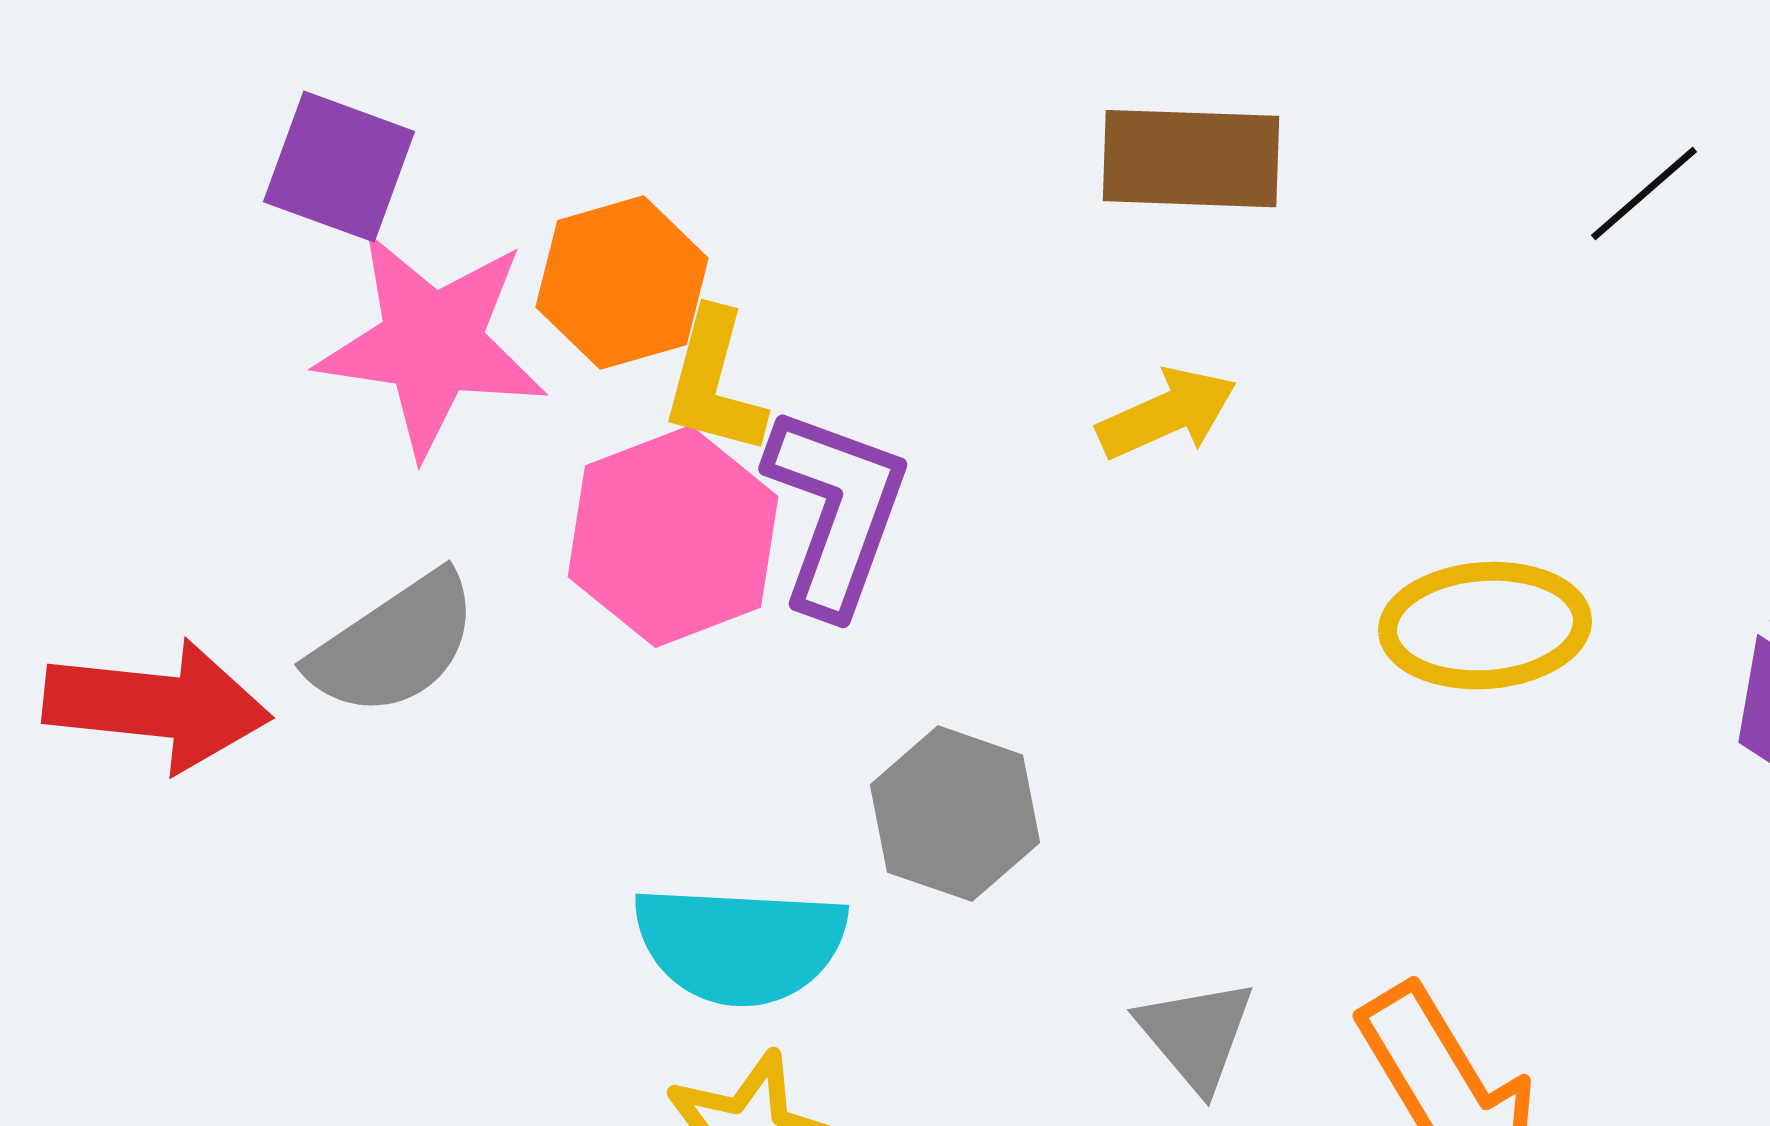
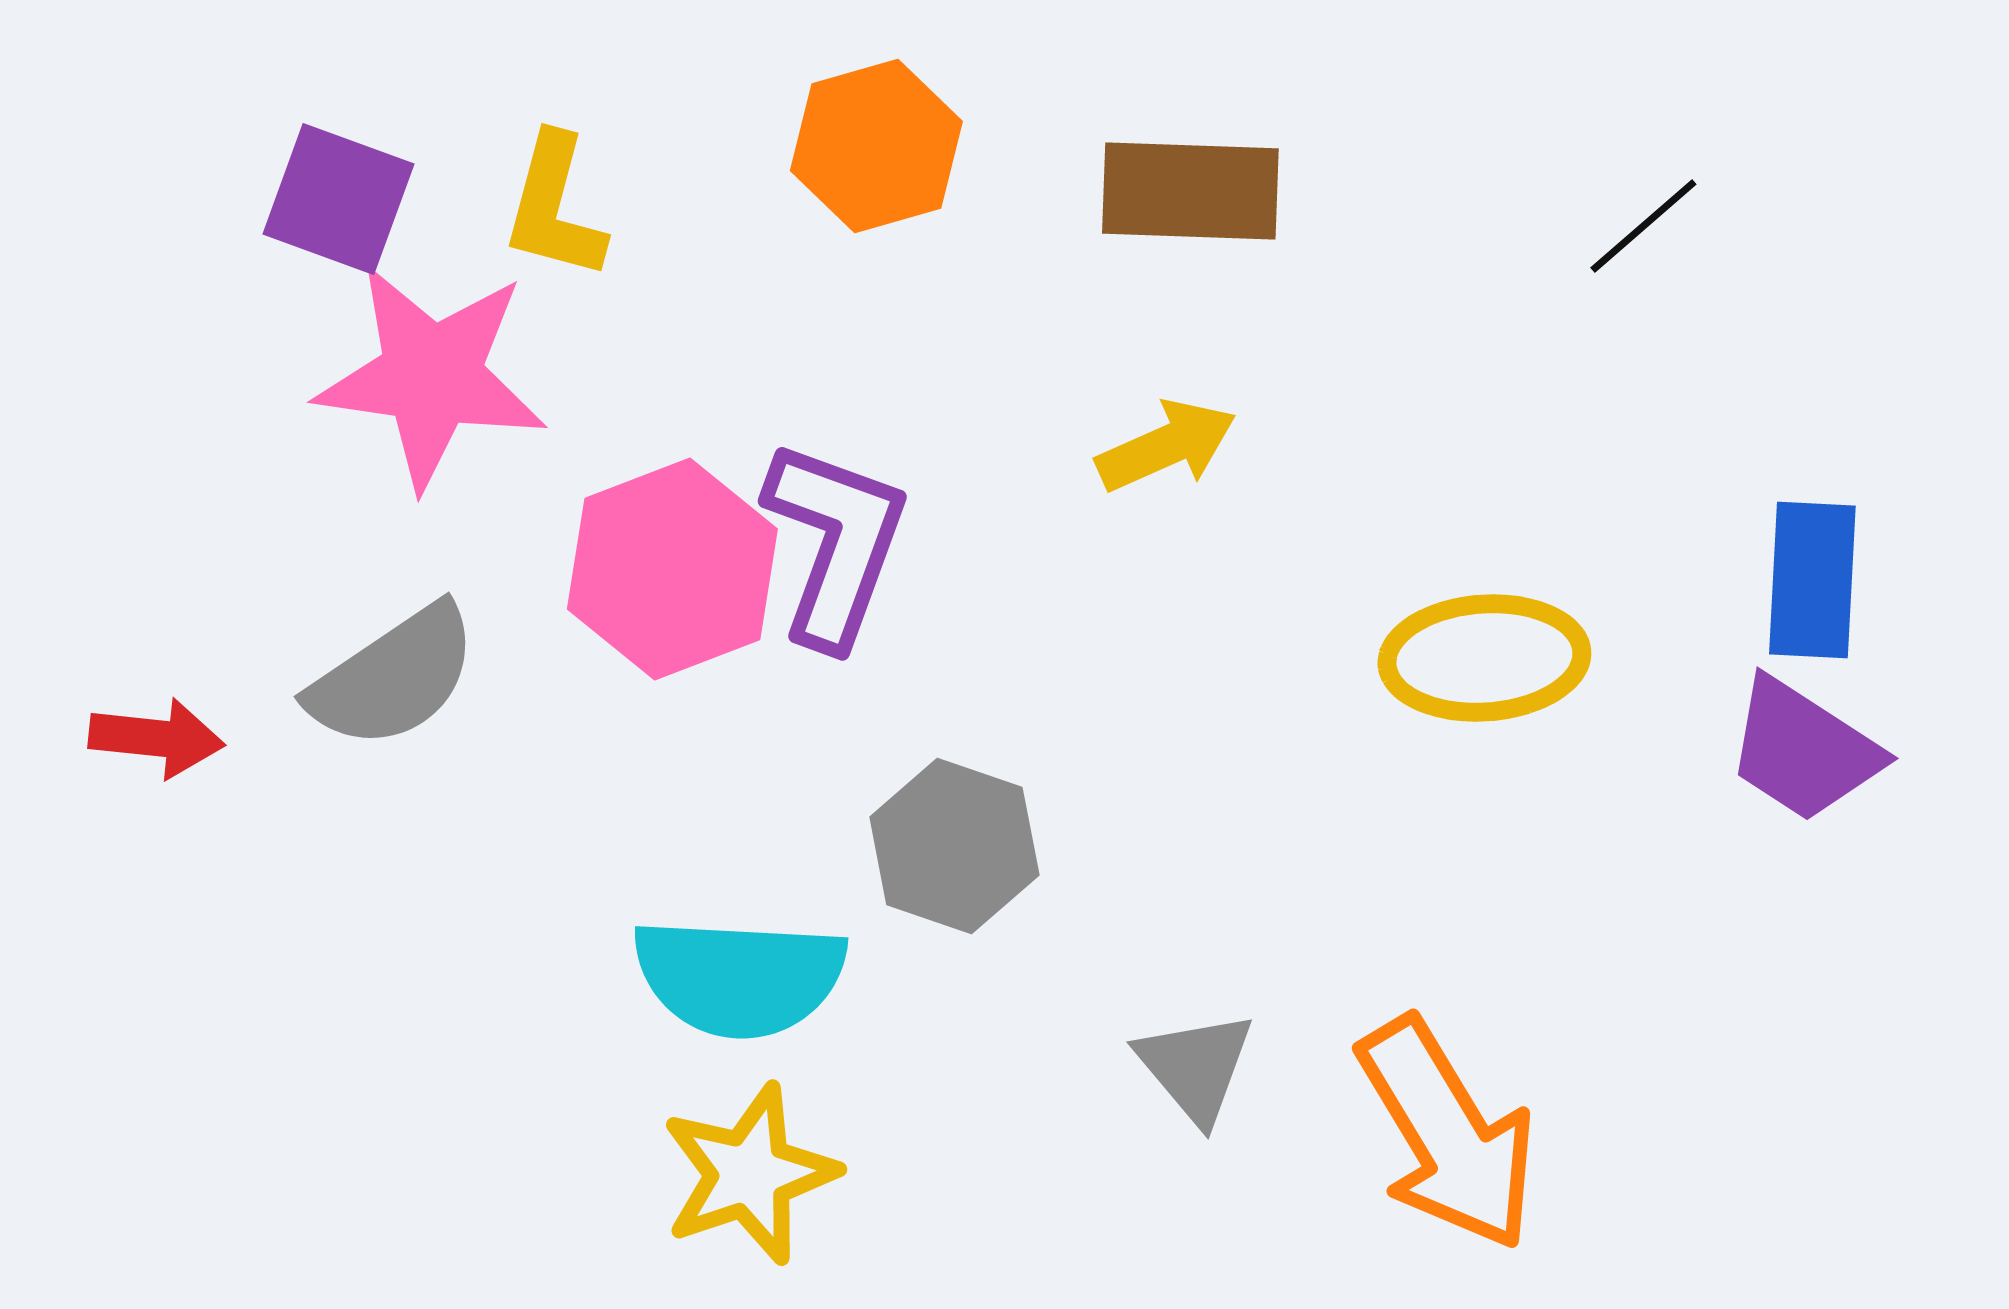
orange hexagon: (622, 283) -> (876, 146), moved
yellow L-shape: (714, 383) -> (554, 207), moved
red arrow: (157, 706) -> (156, 738), size x0.6

